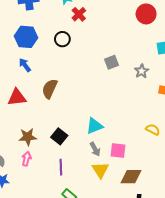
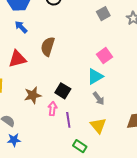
pink square: (118, 151) -> (105, 56), moved, turned -35
pink arrow: (26, 159) -> (52, 109), moved
yellow triangle: (100, 170) -> (98, 125), moved

